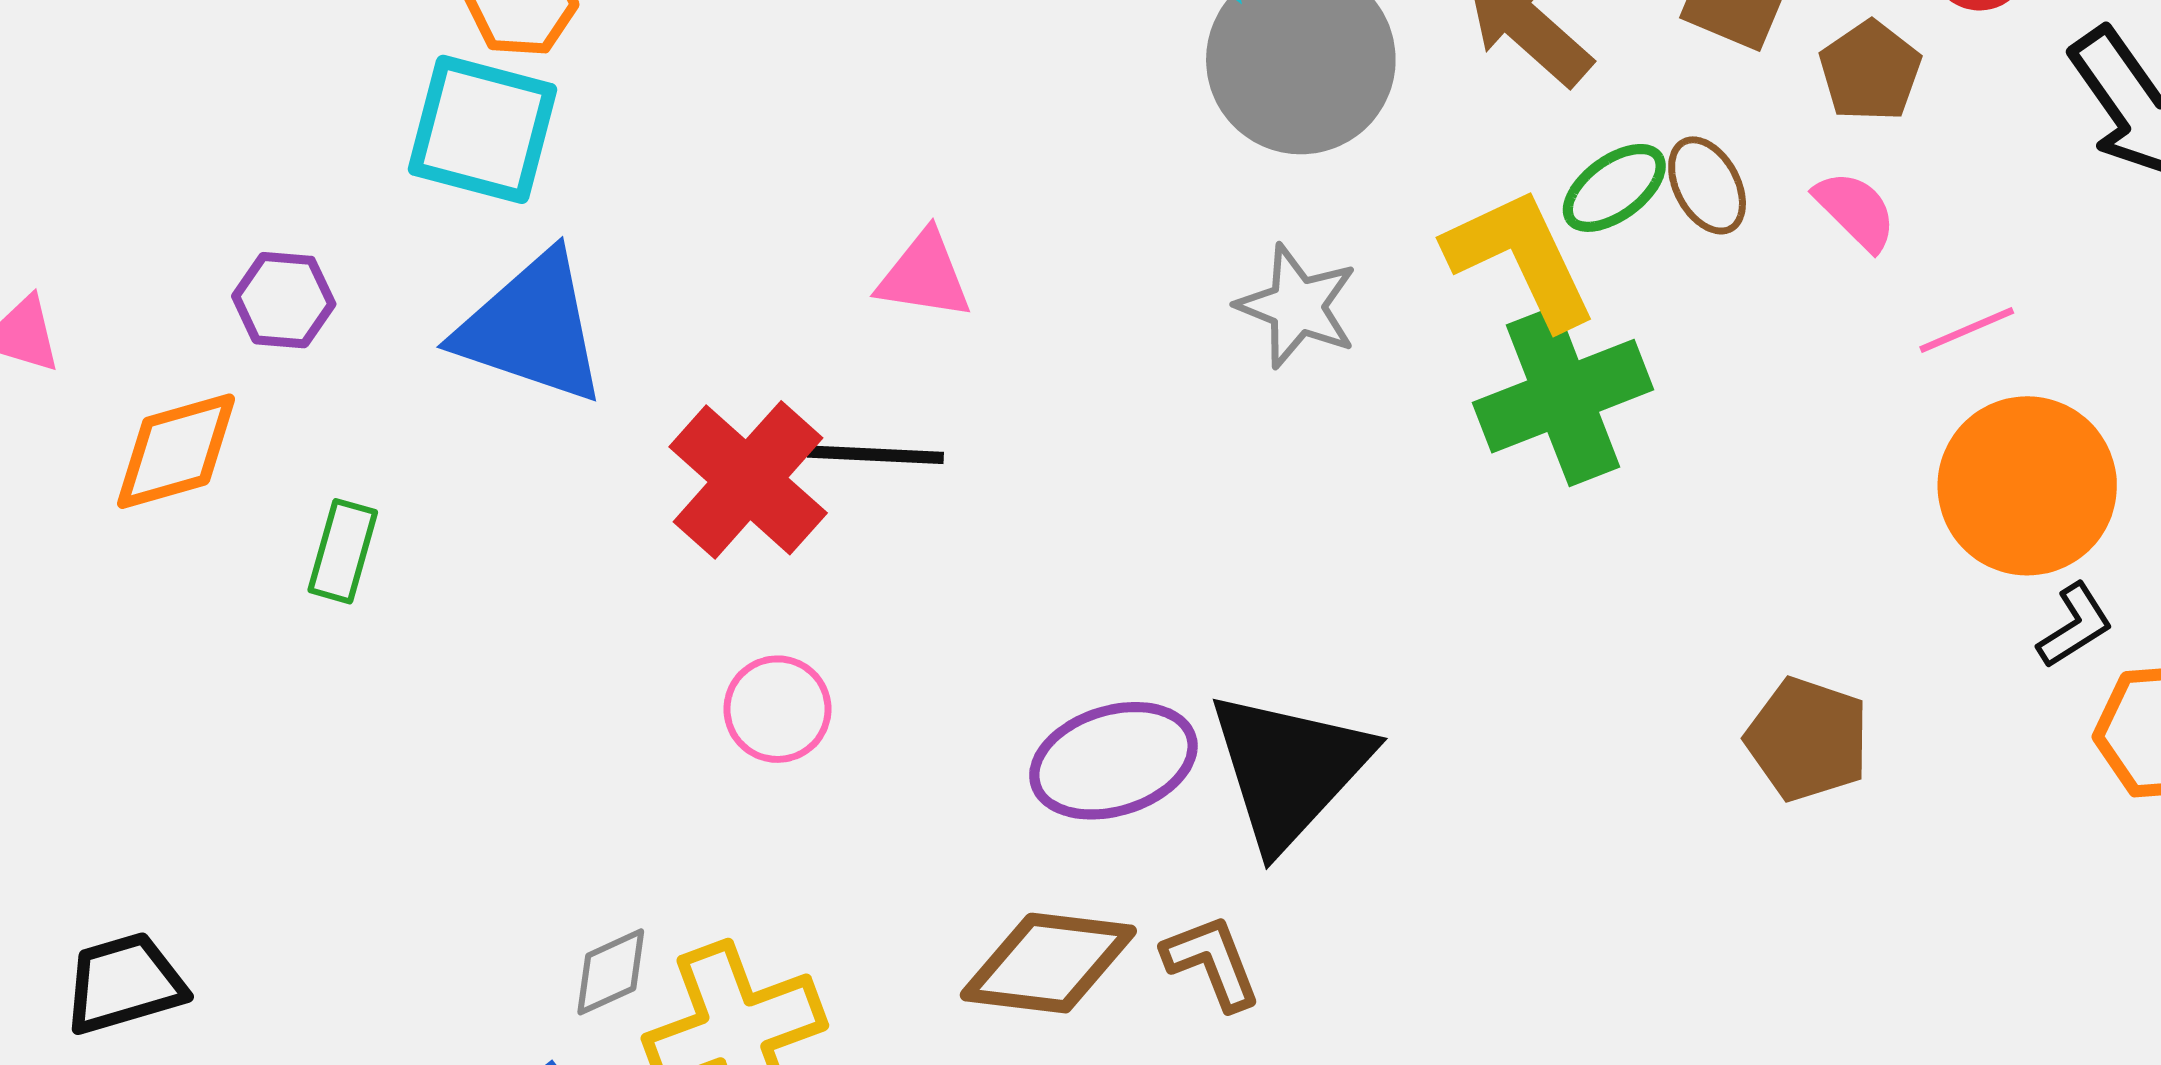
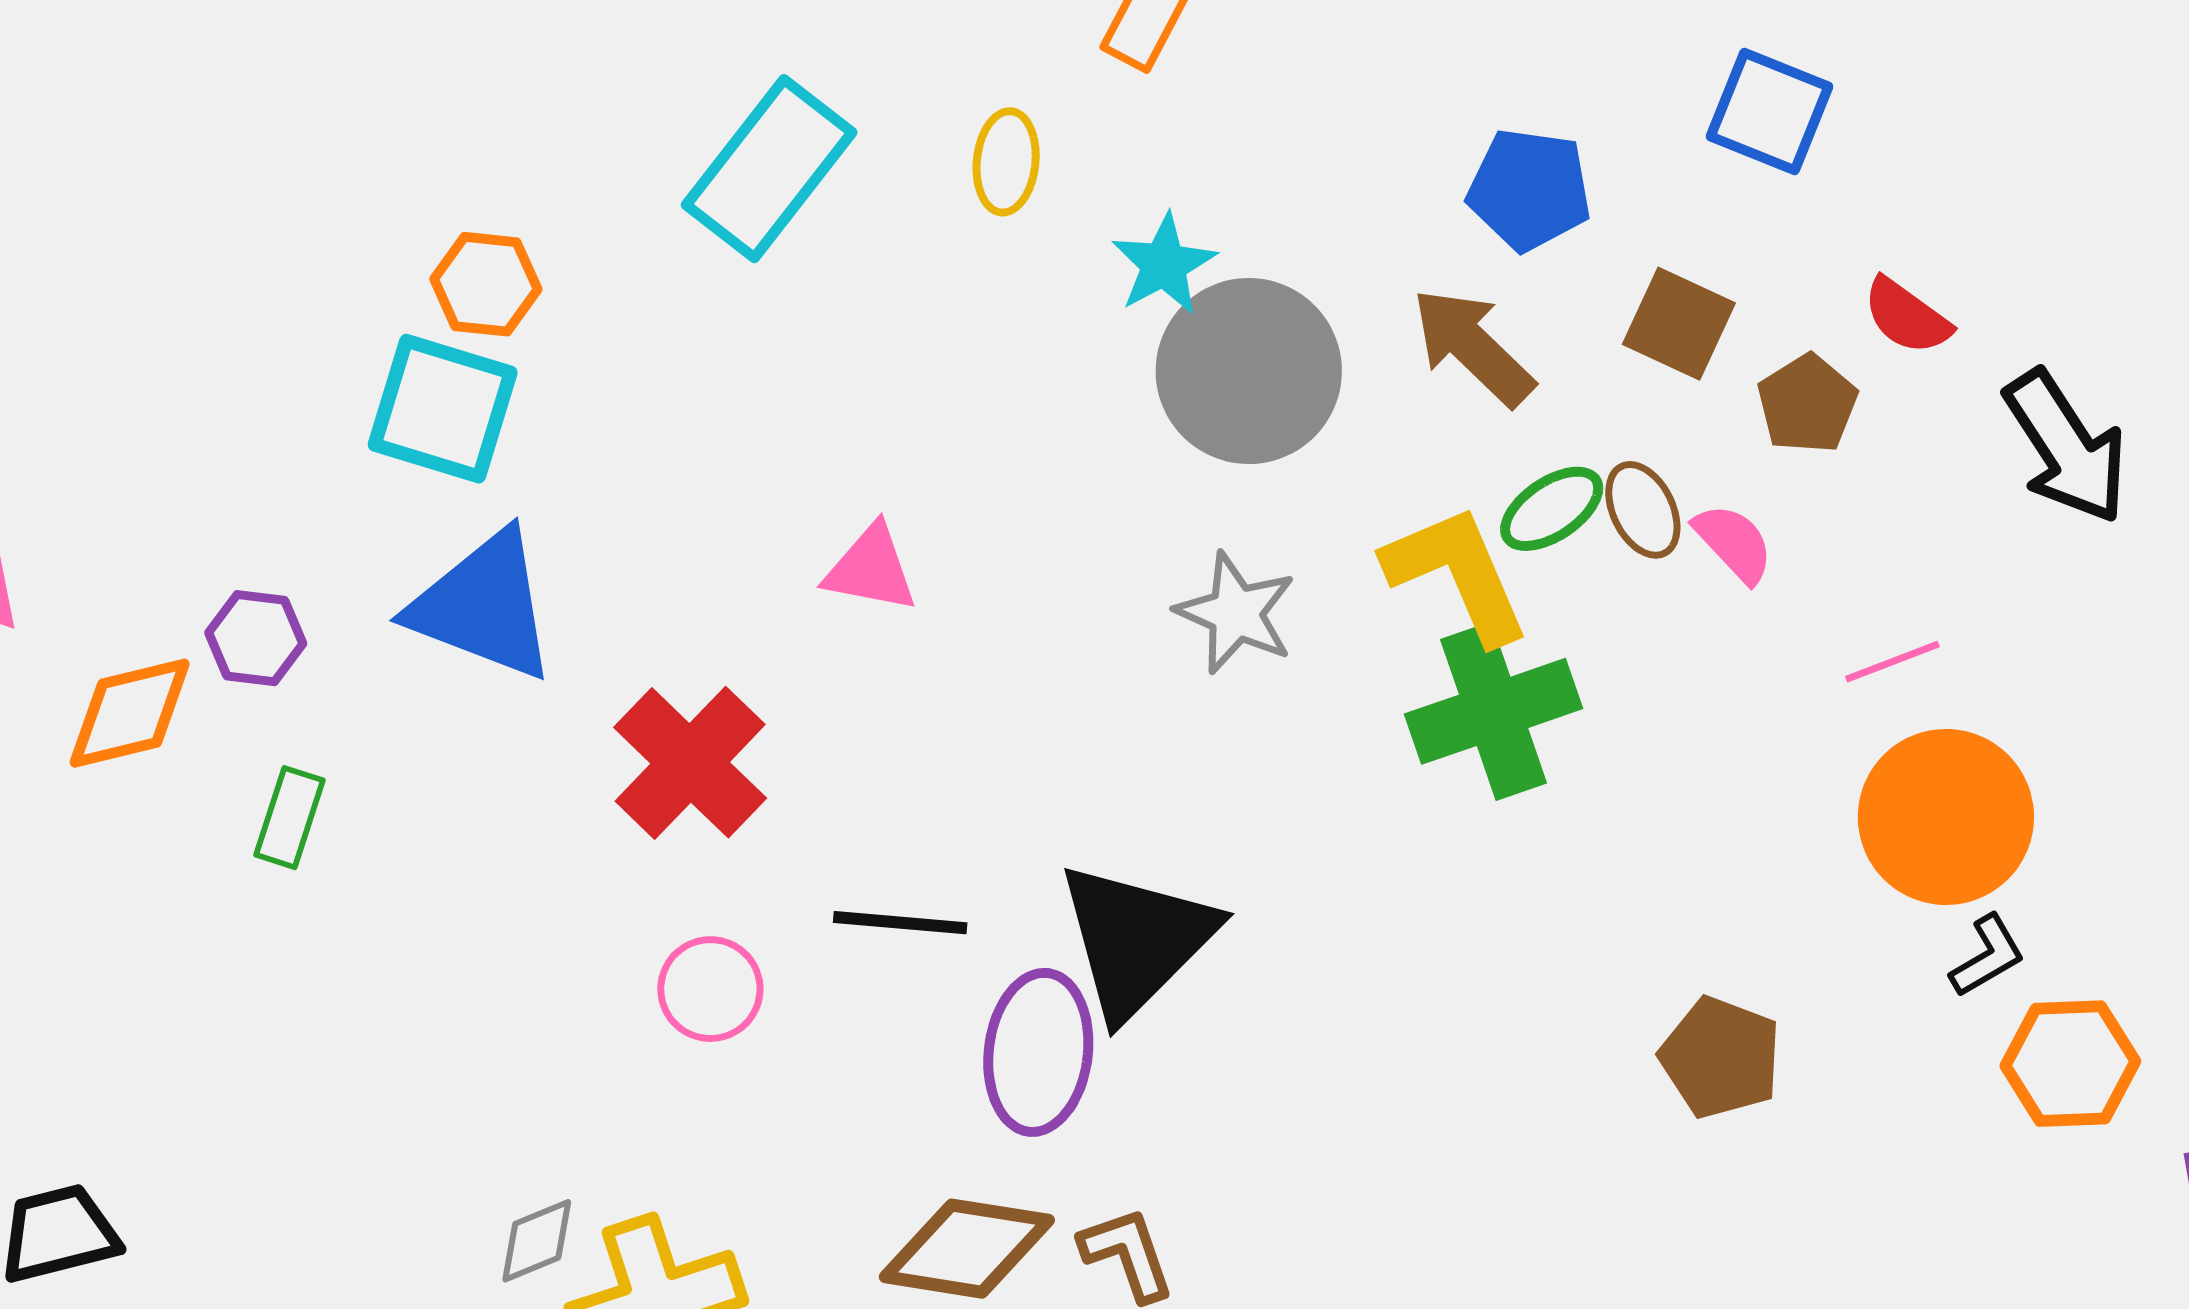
pink semicircle: (1856, 211) -> (1734, 543), moved
purple hexagon: (284, 300) -> (256, 638), moved
black line: (876, 455) -> (900, 923), moved
purple ellipse: (1113, 761) -> (1038, 1052), turned -68
black triangle: (1289, 769) -> (1136, 940), moved

